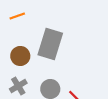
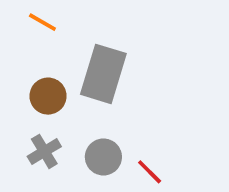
orange line: (17, 16) -> (42, 22), turned 49

